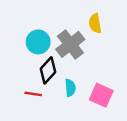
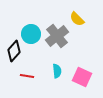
yellow semicircle: (95, 23) -> (77, 19), turned -35
black diamond: (48, 70) -> (14, 51), moved

